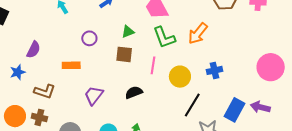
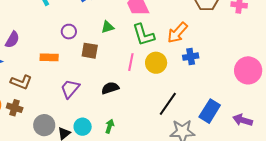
brown square: (124, 54) -> (90, 51), moved
blue cross: (214, 70) -> (191, 57), moved
yellow circle: (180, 77) -> (156, 63), moved
purple arrow: (260, 107) -> (243, 120), moved

